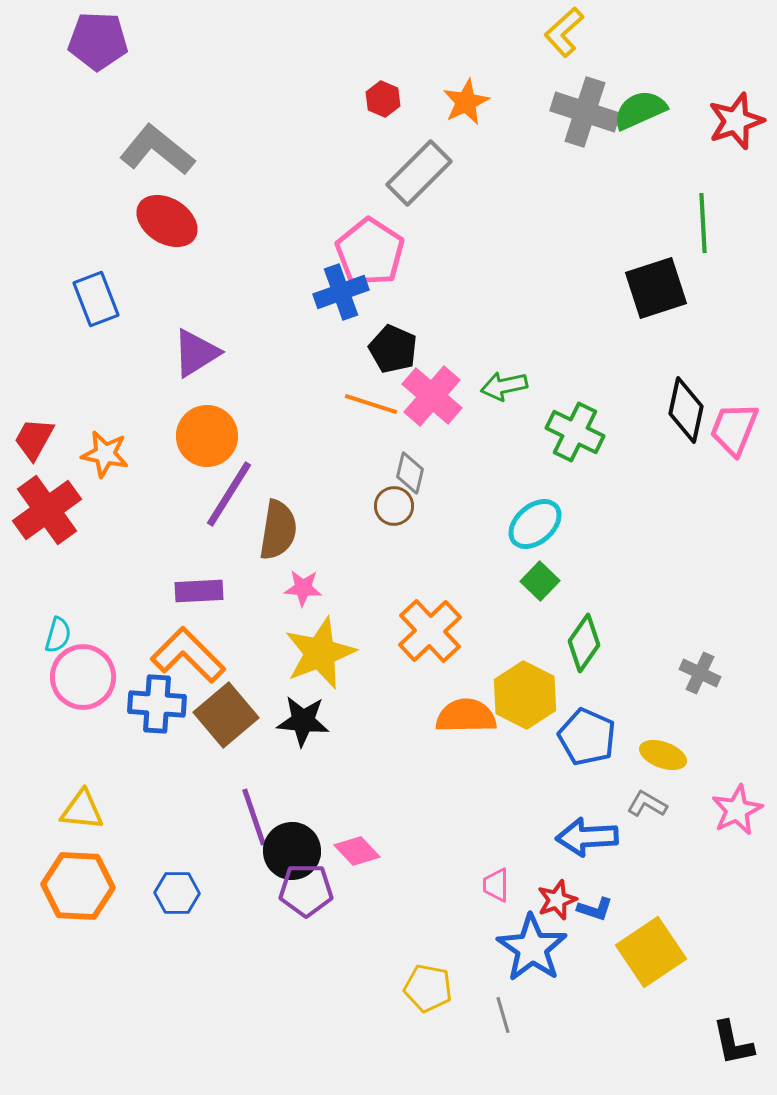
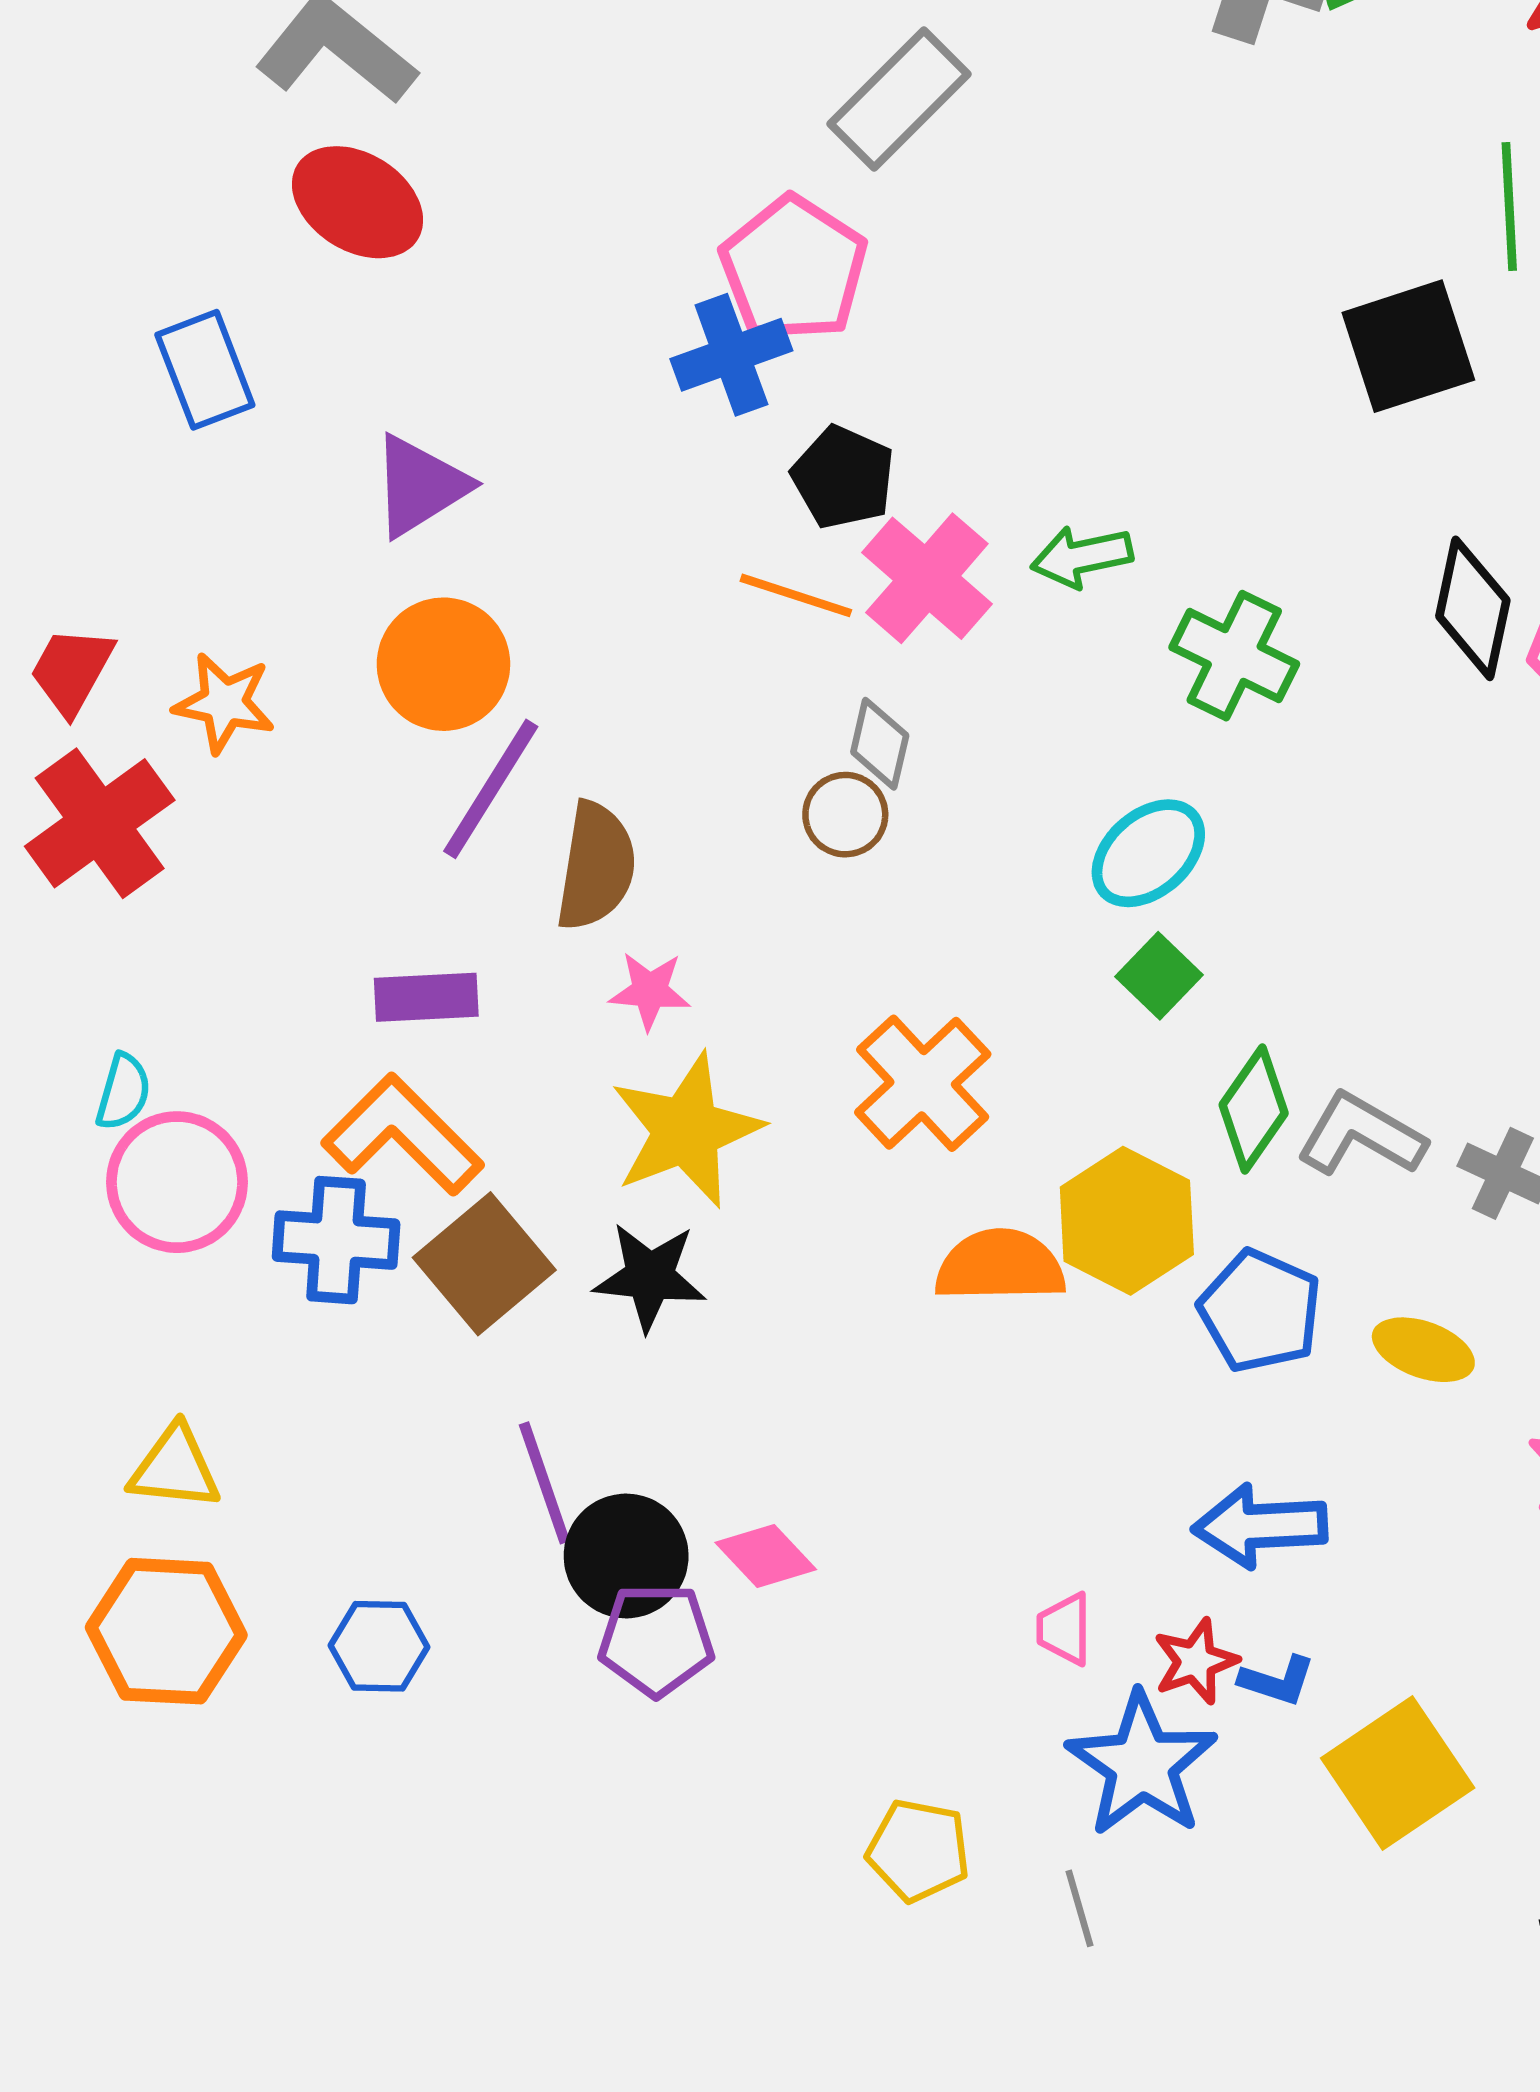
gray L-shape: (647, 804) -> (1361, 1135), moved, size x1.5

